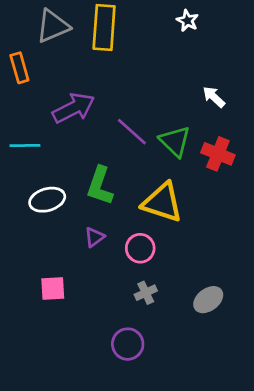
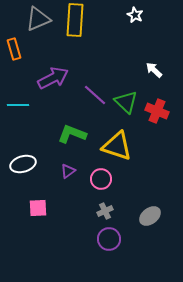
green L-shape: (100, 186) -> (72, 134), turned 92
white ellipse: (47, 200) -> (23, 164), moved
purple circle: (128, 344) -> (109, 239), moved

